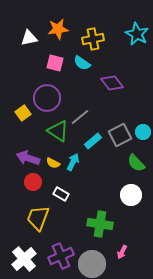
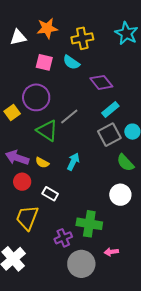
cyan rectangle: (93, 141) -> (110, 109), moved
cyan arrow: (73, 162) -> (73, 162), moved
pink arrow: (122, 252) -> (111, 252), turned 56
purple cross: (61, 256) -> (63, 238), moved, size x0.7

